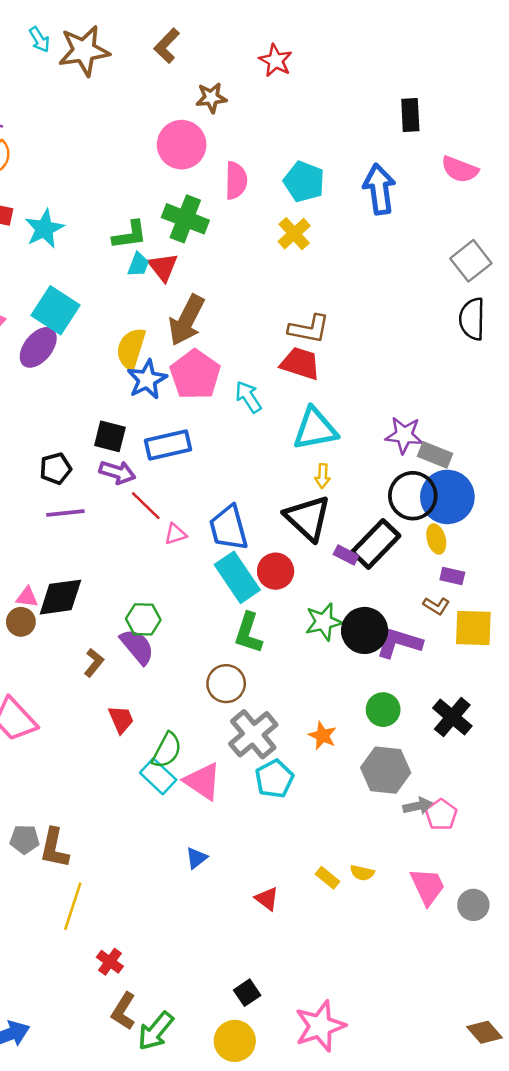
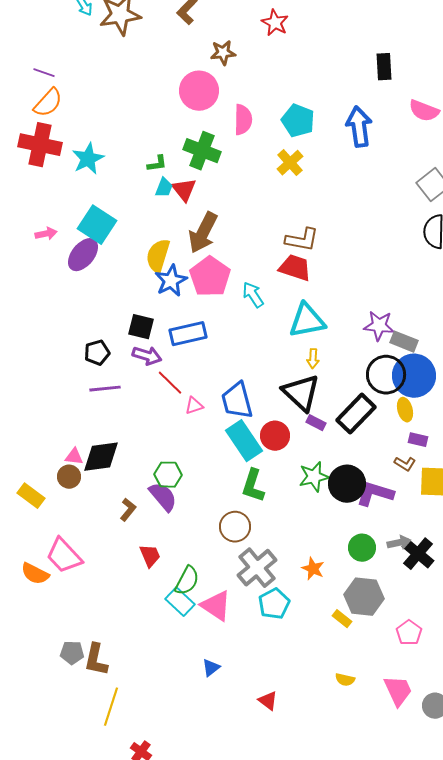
green L-shape: (130, 235) -> (157, 164), size x0.7
purple rectangle: (346, 555) -> (316, 423), moved
gray arrow: (418, 806) -> (399, 543), moved
yellow rectangle: (327, 878) -> (342, 619), moved

